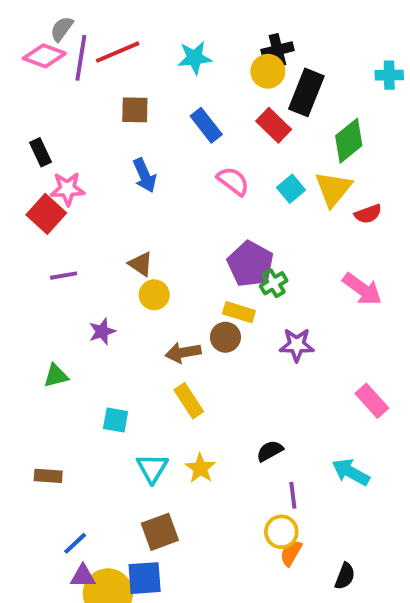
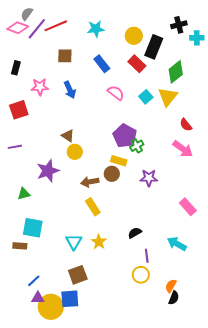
black cross: (277, 50) -> (179, 25), moved
purple line: (81, 58) -> (37, 29), turned 30
black rectangle: (40, 152) -> (16, 68), moved, turned 40
pink star: (67, 189) -> (40, 87), moved
red square: (46, 214) -> (19, 110), turned 30
red semicircle: (368, 214) -> (186, 125), moved, turned 72
purple line: (64, 276) -> (15, 147), moved
purple star: (102, 331) -> (48, 171), size x1.6
cyan square: (116, 420) -> (33, 228), moved, size x1.5
orange semicircle: (291, 553) -> (171, 286), moved

